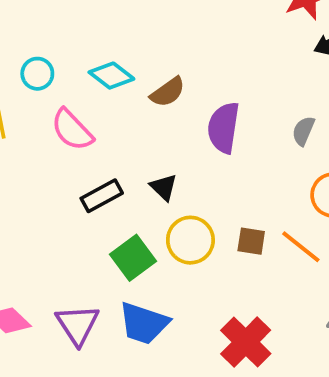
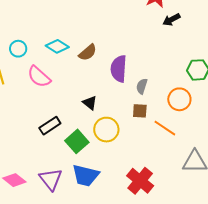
gray semicircle: (303, 131) -> (142, 86), moved
black rectangle: (102, 196) -> (50, 126), moved
brown square: (251, 241) -> (140, 111), moved

